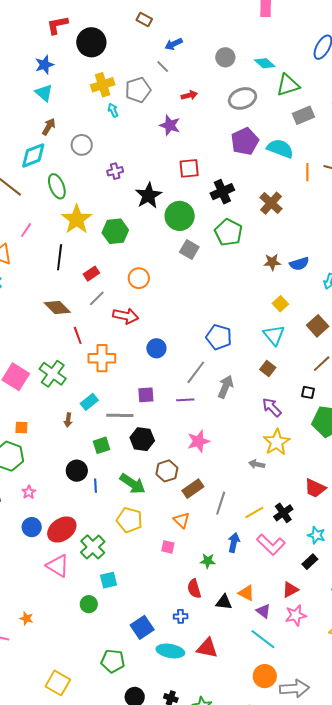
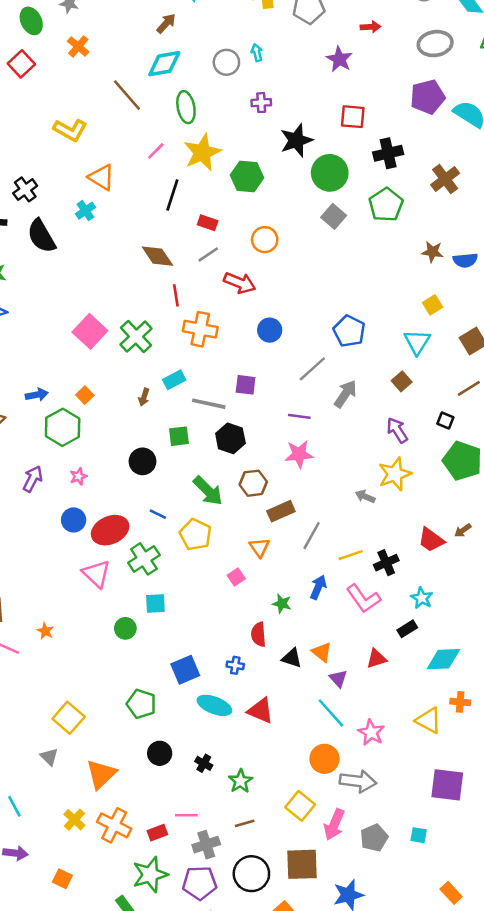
cyan arrow: (113, 110) -> (257, 53), moved
brown arrow: (49, 127) -> (166, 23), moved
pink line: (26, 230) -> (156, 151), moved
red rectangle: (91, 274) -> (208, 223), turned 42
purple line: (185, 400) -> (299, 416), moved
orange square: (21, 427) -> (85, 395), turned 32
blue line: (96, 486) -> (158, 514), moved, turned -72
pink square: (168, 547) -> (236, 577), turned 32
pink star: (296, 615) -> (371, 732), moved, turned 30

